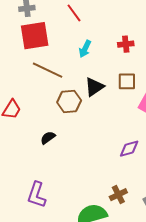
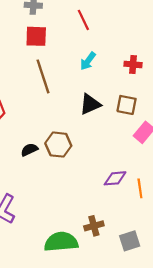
red square: (35, 36) -> (36, 36), size x0.7
brown line: (48, 70) -> (43, 76), turned 36
brown hexagon: (69, 101) -> (58, 145), moved

